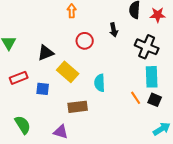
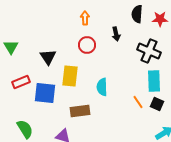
orange arrow: (72, 11) -> (85, 18), moved
black triangle: (46, 53) -> (48, 57), turned -42
yellow rectangle: (68, 72) -> (70, 76), turned 55
blue square: (43, 89) -> (45, 93), size x1.6

